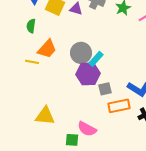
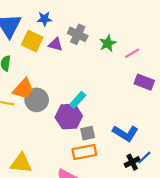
gray circle: (81, 53) -> (37, 100), moved
orange rectangle: (119, 106) -> (84, 152), moved

